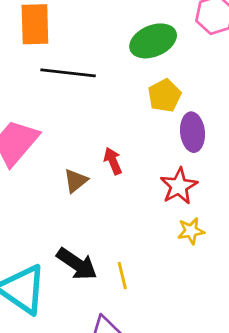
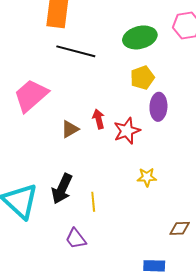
red star: (179, 186) -> (127, 131), moved
black arrow: (77, 264) -> (62, 189), turned 72

